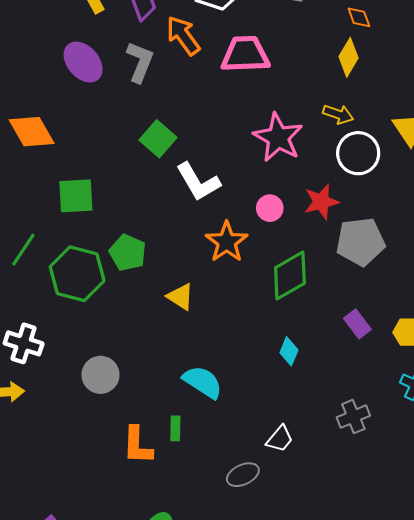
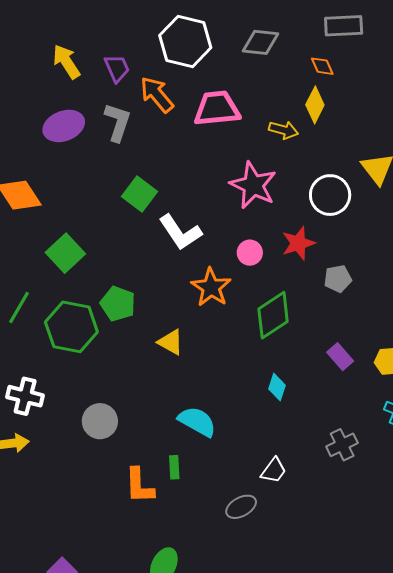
purple ellipse: (83, 62) -> (64, 126), turned -66
yellow arrow: (338, 114) -> (284, 130), moved
green square: (76, 196) -> (65, 253), turned -36
gray pentagon: (360, 242) -> (338, 279), size x0.6

